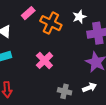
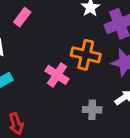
orange cross: (51, 23) -> (86, 55), moved

